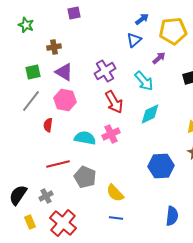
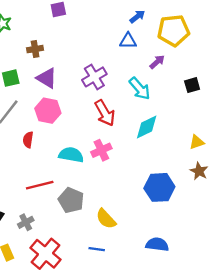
blue triangle: (134, 40) -> (128, 41), turned 42
blue semicircle: (172, 216) -> (157, 244), moved, turned -90
blue line: (116, 218) -> (97, 249), moved

